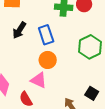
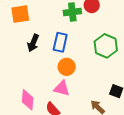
blue rectangle: (46, 35) -> (60, 42), turned 42

